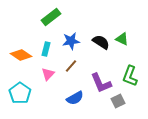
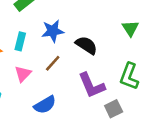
green triangle: (122, 39) -> (130, 28), moved, turned 32
black semicircle: (101, 42) -> (86, 45), moved
blue semicircle: (75, 98) -> (45, 105), moved

